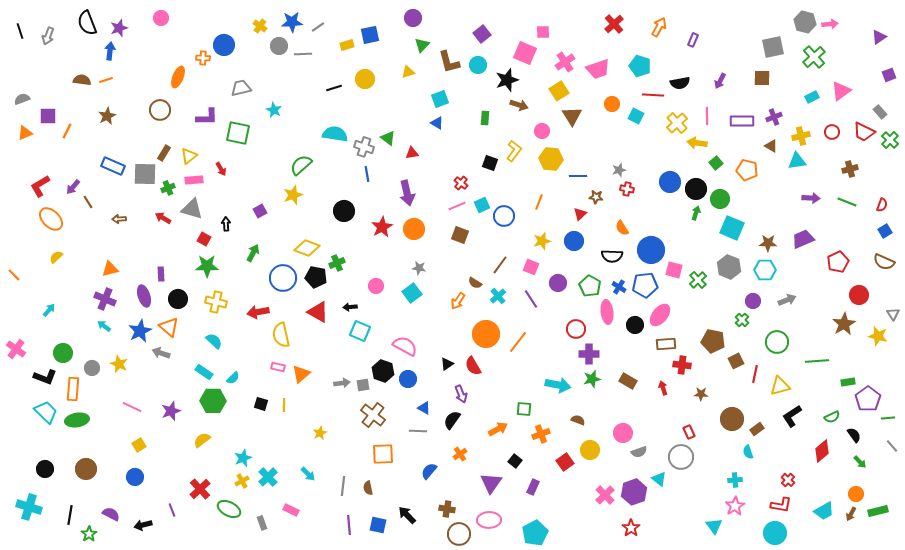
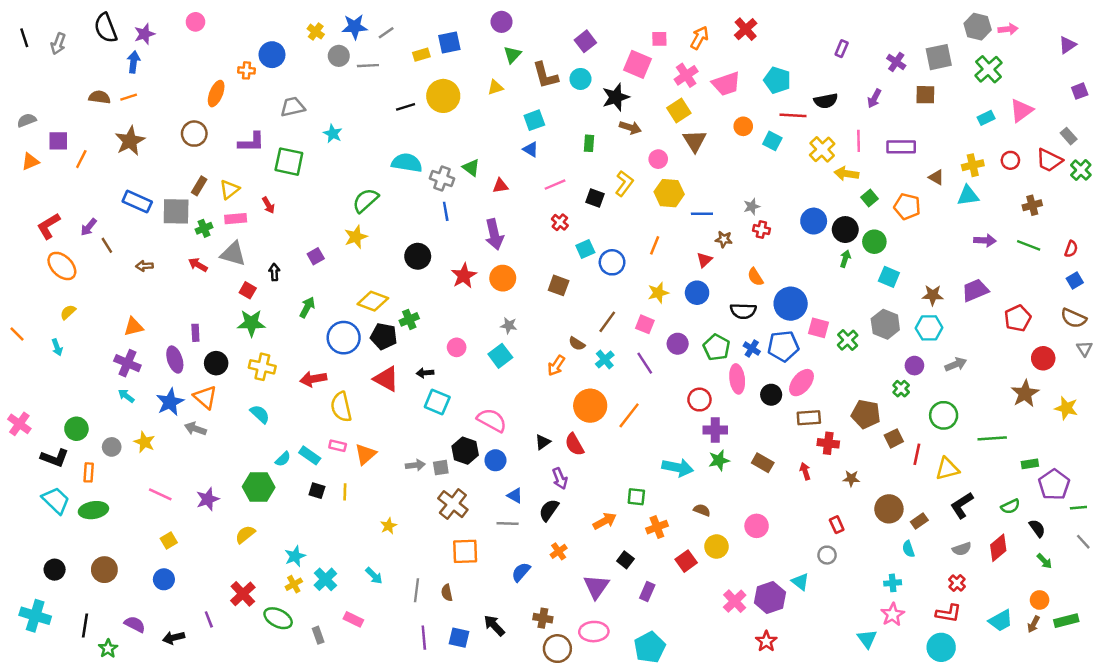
orange arrow: (659, 27) -> (699, 38), moved
yellow circle: (365, 79) -> (443, 96), size x1.4
brown star: (107, 116) -> (130, 141), size x1.4
purple cross: (774, 117) -> (896, 62), moved, turned -35
pink line: (457, 206) -> (555, 185), moved
cyan square: (732, 228) -> (889, 277), size x0.7
cyan arrow: (49, 310) -> (57, 347), moved, turned 120
gray triangle: (893, 314) -> (1084, 349), moved
cyan rectangle: (204, 372) -> (310, 455), moved
orange rectangle: (73, 389) -> (89, 472), size x0.7
gray semicircle: (639, 452) -> (962, 549), moved
gray circle: (681, 457) -> (827, 555), size x0.6

